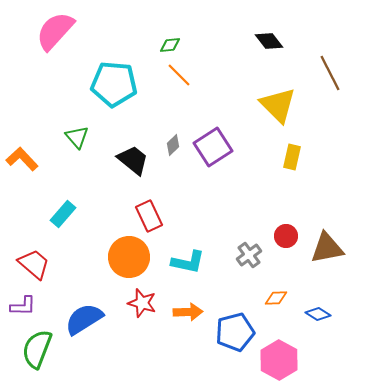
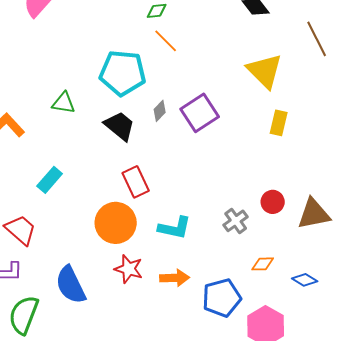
cyan pentagon: (114, 84) -> (123, 73), moved
green triangle: (77, 137) -> (64, 103), turned -40
blue semicircle: (84, 319) -> (71, 285), turned -84

